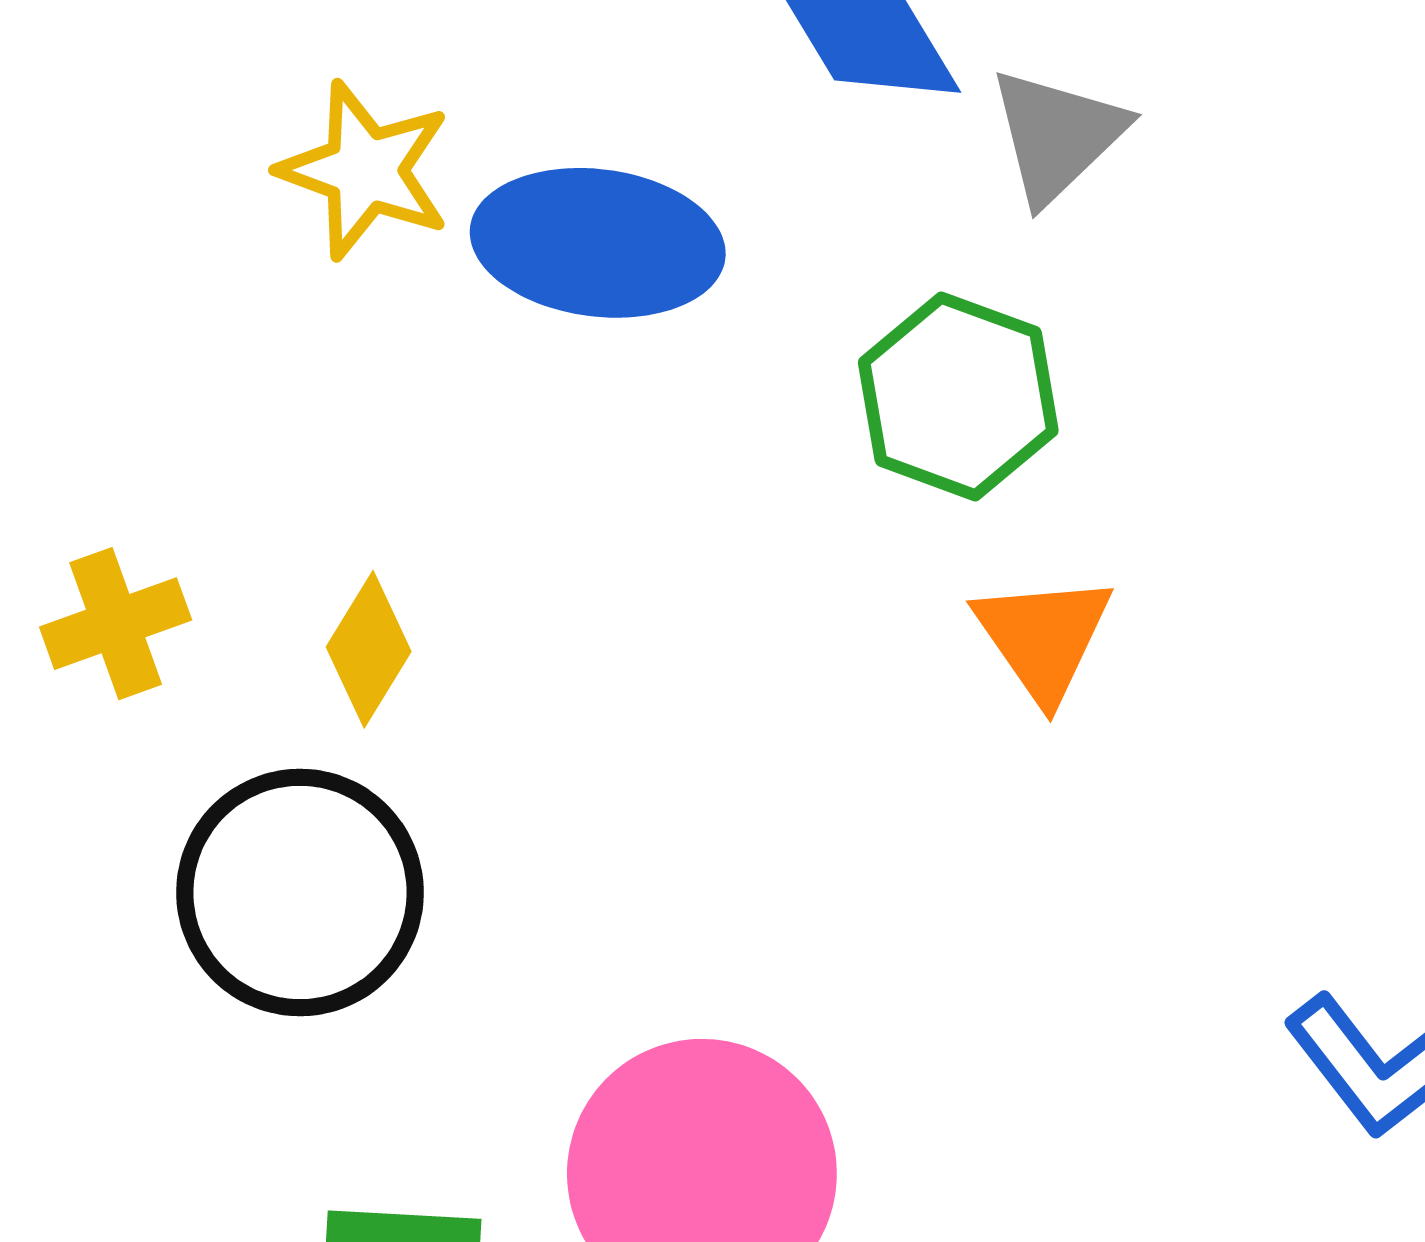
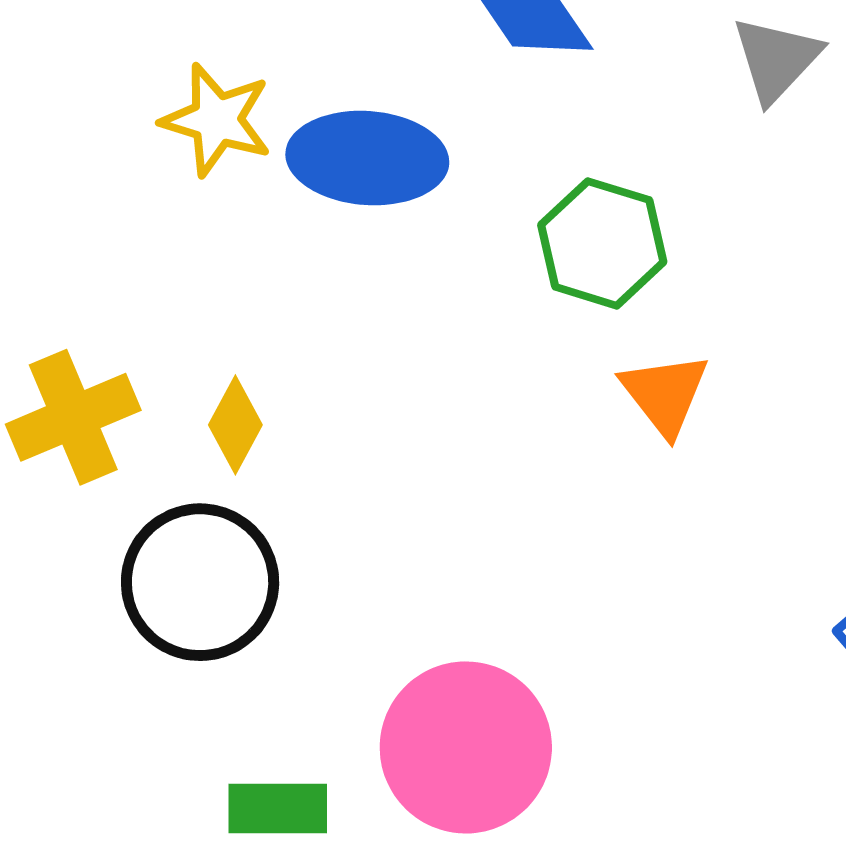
gray triangle: (1057, 135) -> (776, 59), moved
yellow cross: (116, 624) -> (73, 417), size x1.4

